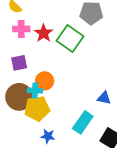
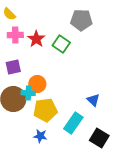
green square: (70, 38) -> (61, 44), size x0.7
blue triangle: (104, 98) -> (93, 100), turned 32
yellow pentagon: (37, 109) -> (45, 110), moved

